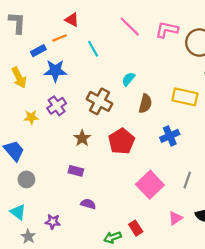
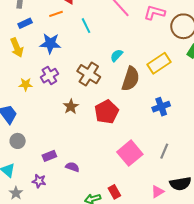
blue rectangle: (38, 51) -> (25, 23), moved
yellow rectangle: (185, 97) -> (159, 63), moved, turned -50
brown semicircle: (145, 104) -> (131, 79), size x1.4
blue cross: (170, 136) -> (161, 107), moved
purple rectangle: (76, 171) -> (49, 156), moved, turned -40
pink triangle: (175, 218) -> (158, 192), moved

